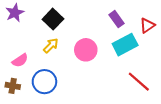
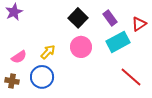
black square: (53, 19) -> (78, 18), moved
yellow arrow: (51, 46) -> (48, 52), moved

